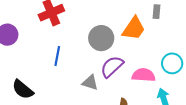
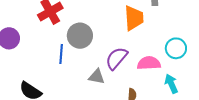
orange trapezoid: (134, 29) -> (134, 18), turned -32
gray circle: (101, 38) -> (80, 36), moved

